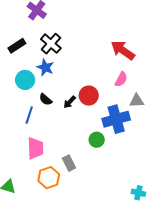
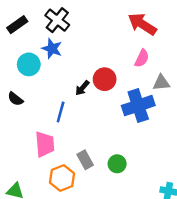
black semicircle: (46, 99) -> (15, 99), moved
blue line: (29, 115) -> (61, 112), moved
green circle: (97, 140) -> (117, 164), moved

